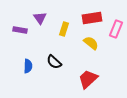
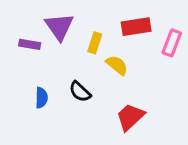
purple triangle: (40, 18) -> (59, 27), size x1.5
yellow semicircle: (91, 43) -> (117, 65), moved

